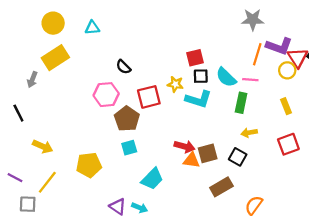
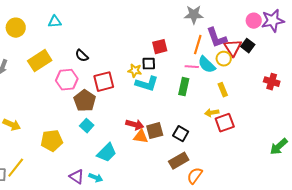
yellow circle: (53, 23) -> (16, 28), moved
purple L-shape: (279, 46) -> (217, 38), turned 50
yellow rectangle: (55, 58) -> (40, 61), moved
red square: (195, 58) -> (160, 47), moved
cyan semicircle: (226, 77) -> (207, 65), moved
yellow star: (175, 84) -> (135, 71), moved
yellow arrow: (249, 133) -> (212, 113), moved
cyan square: (129, 148) -> (87, 126), turned -32
yellow line: (47, 182) -> (16, 168), moved
brown rectangle: (221, 187) -> (179, 161), moved

